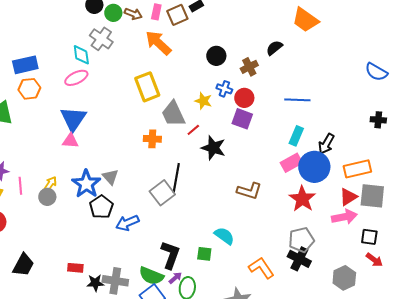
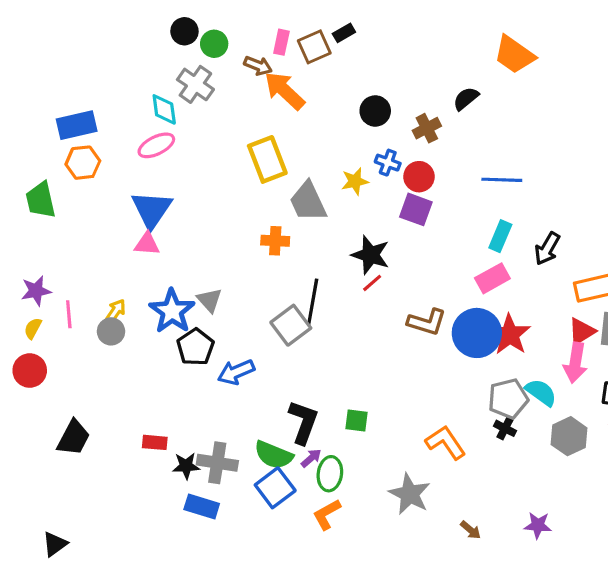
brown arrow: (133, 14) -> (258, 66), moved
yellow star: (203, 101) -> (355, 181), turned -30
red line: (193, 130) -> (372, 283), moved
blue circle: (314, 167) -> (477, 333), moved
pink arrow: (344, 217) -> (575, 363), turned 110
cyan semicircle: (224, 236) -> (541, 392), moved
black cross: (299, 259) -> (505, 428), size x0.6
gray hexagon: (344, 278) -> (569, 436), moved

